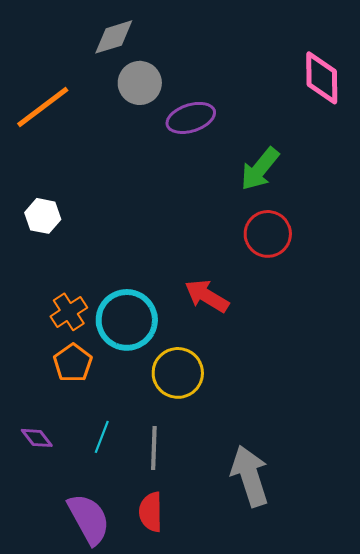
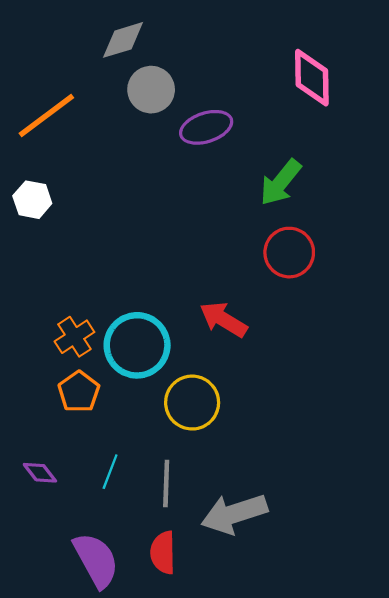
pink diamond: (322, 78) -> (312, 78), moved
white hexagon: (43, 216) -> (32, 200), moved
gray arrow: (250, 476) -> (234, 514), moved, turned -90

